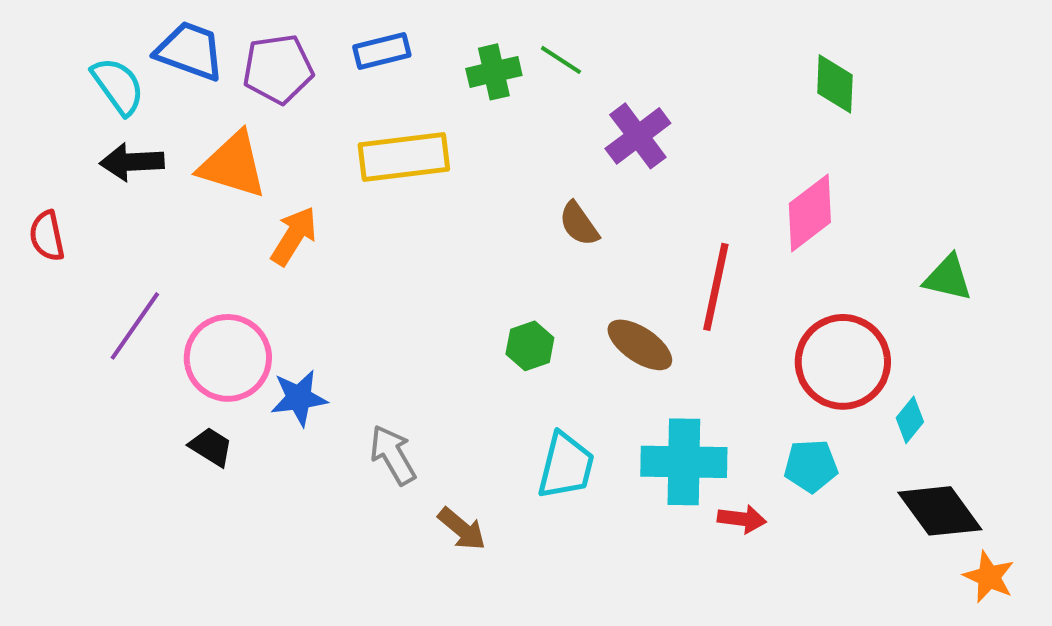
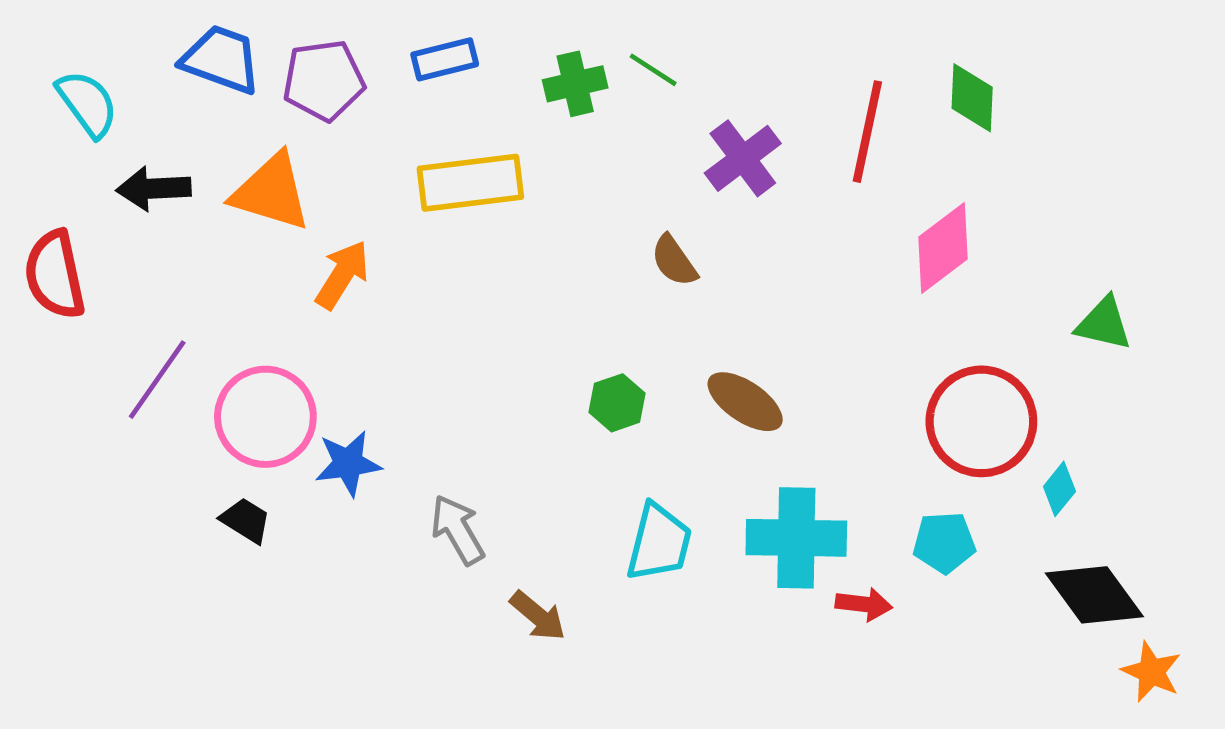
cyan semicircle: (118, 86) -> (87, 104), moved
red semicircle: (47, 236) -> (55, 275), size x1.5
red line: (716, 287) -> (867, 132), moved

